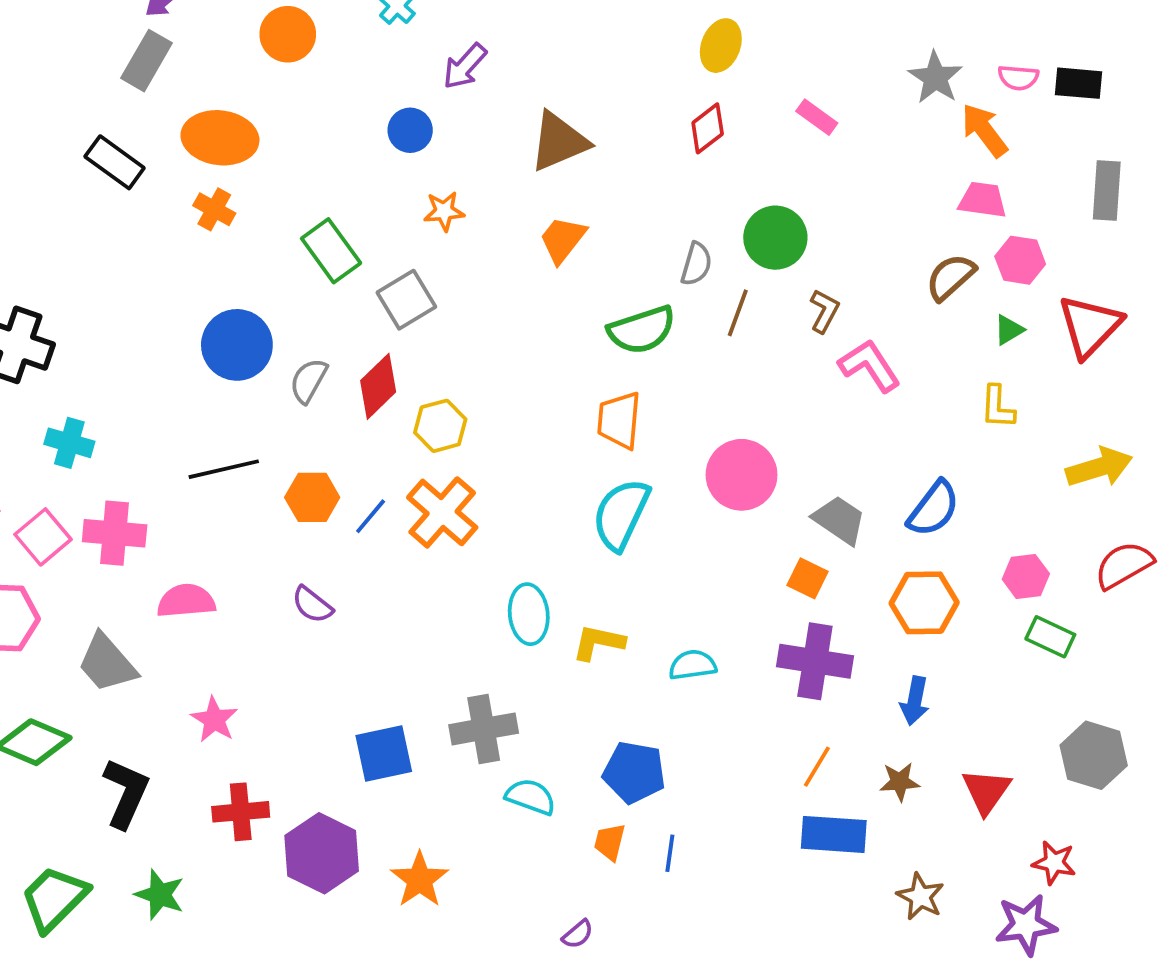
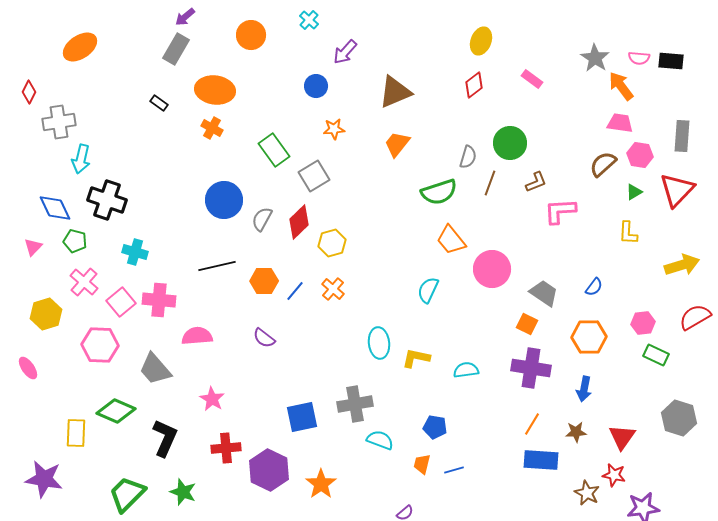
black rectangle: (115, 162) -> (159, 103), size x0.6
gray rectangle: (1107, 191) -> (682, 136), moved
brown L-shape: (824, 311) -> (536, 182), turned 40
pink L-shape: (870, 366) -> (560, 211), turned -60
orange trapezoid: (619, 420) -> (451, 240), moved, turned -44
blue semicircle: (934, 509) -> (594, 287), size x0.6
orange cross: (442, 512) -> (333, 289), size x0.6
cyan semicircle: (621, 514) -> (428, 290), size x0.7
blue pentagon: (634, 772) -> (435, 427), size x0.7
blue line: (670, 853) -> (454, 470), turned 66
red star: (1054, 863) -> (614, 475), moved

